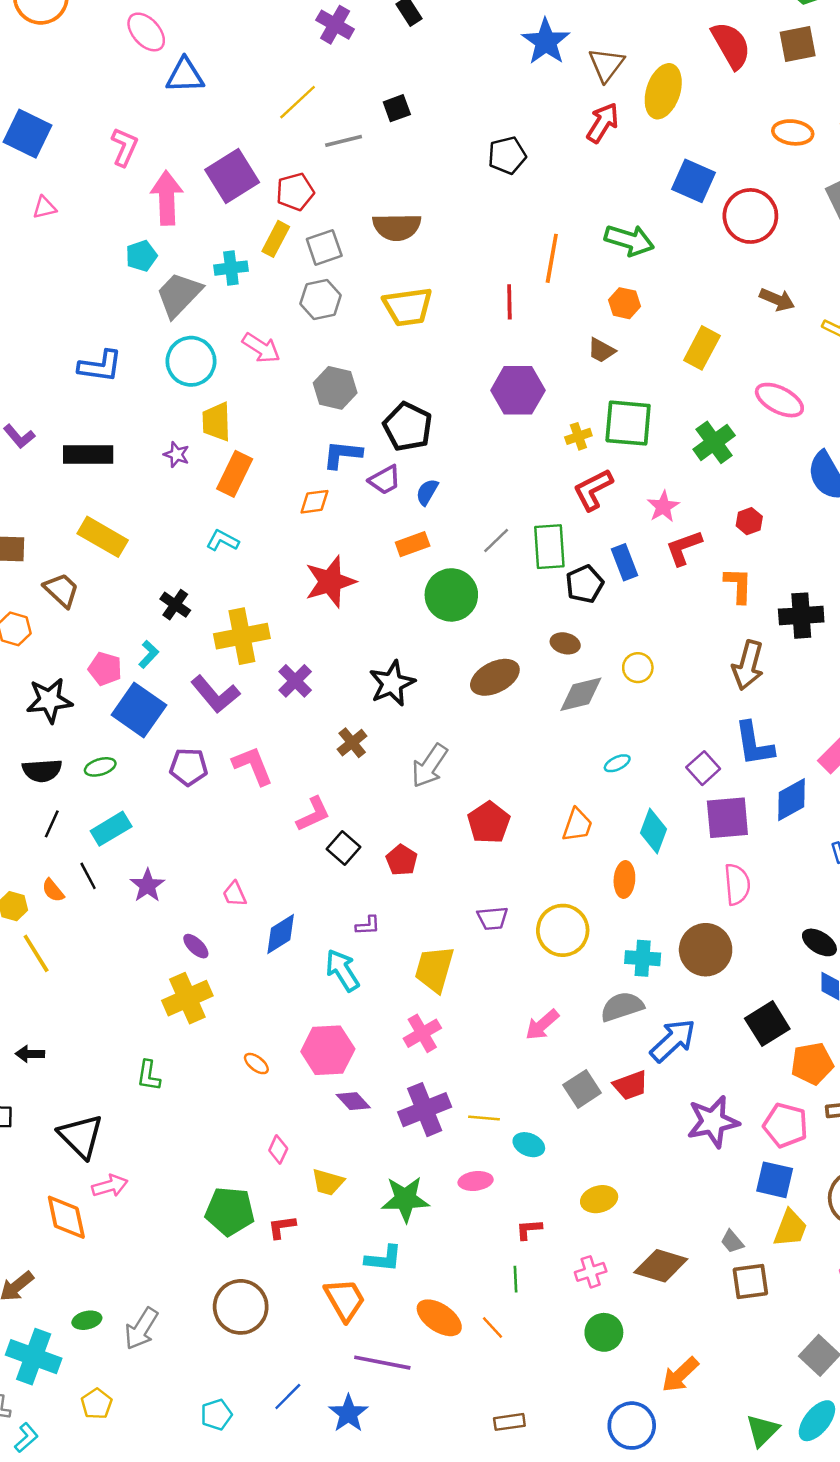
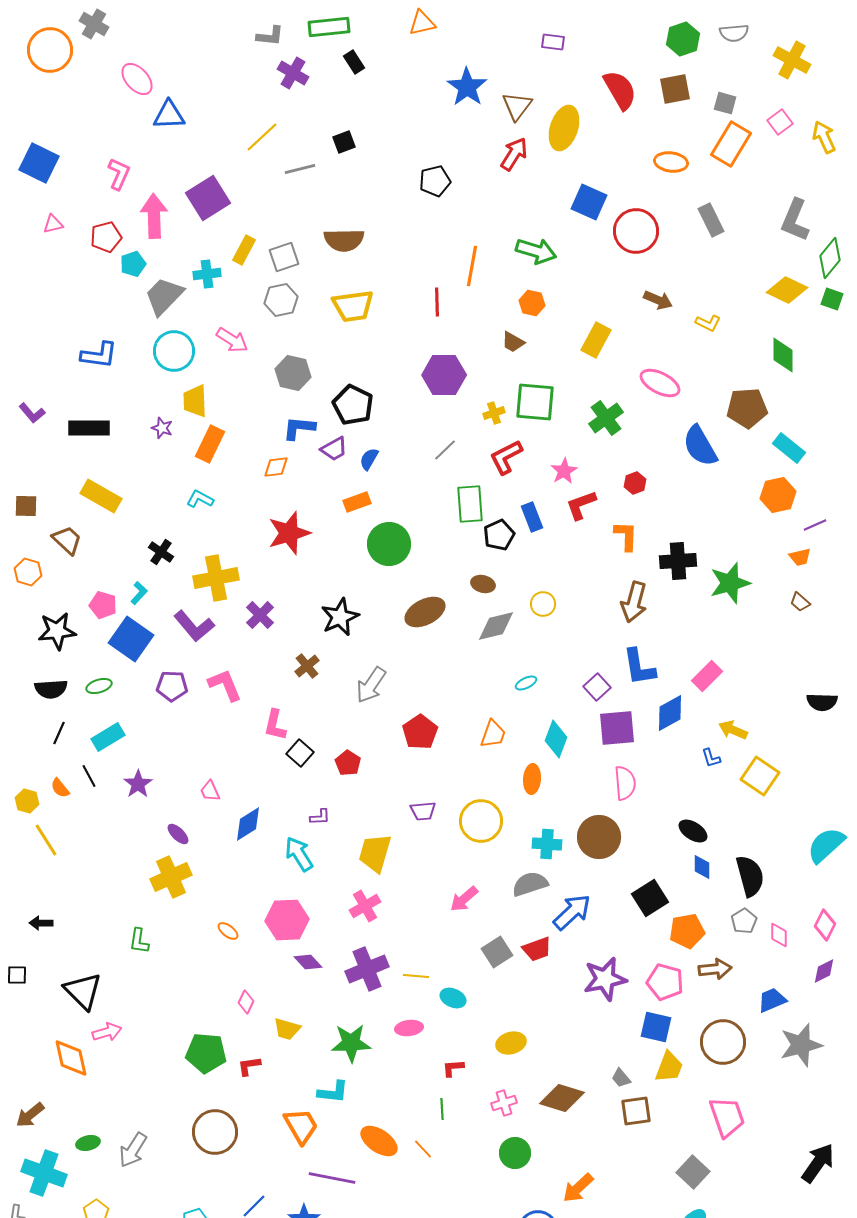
red pentagon: (295, 192) -> (106, 237), moved
gray line: (496, 540) -> (445, 450), moved
pink L-shape: (313, 814) -> (275, 725), turned 128

